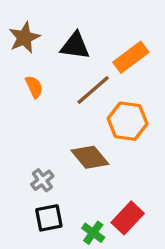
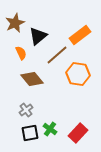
black triangle: (75, 46) -> (38, 36), moved, turned -48
brown diamond: (90, 157) -> (32, 79), moved
green cross: (93, 233) -> (50, 129), moved

